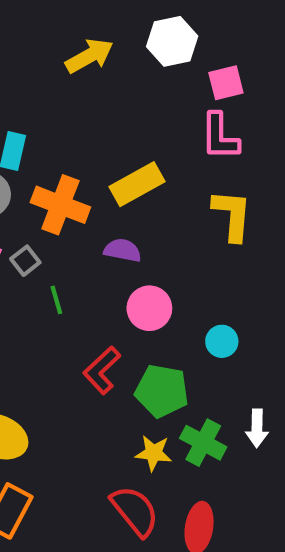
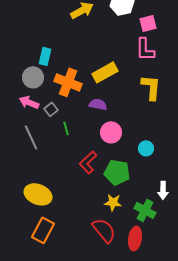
green cross: (203, 443) -> (145, 210), moved

